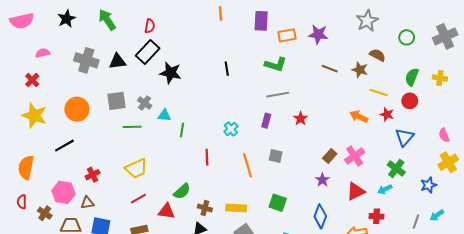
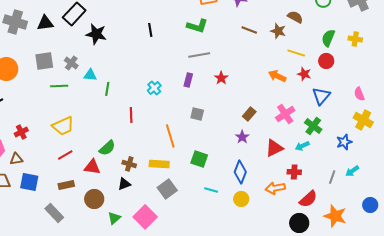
pink cross: (355, 156) -> (285, 114), moved
yellow cross: (448, 162) -> (363, 120), turned -30
orange line: (248, 165) -> (170, 136), moved

